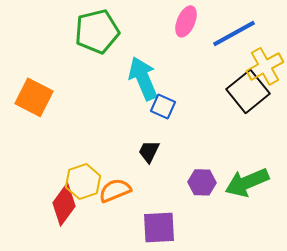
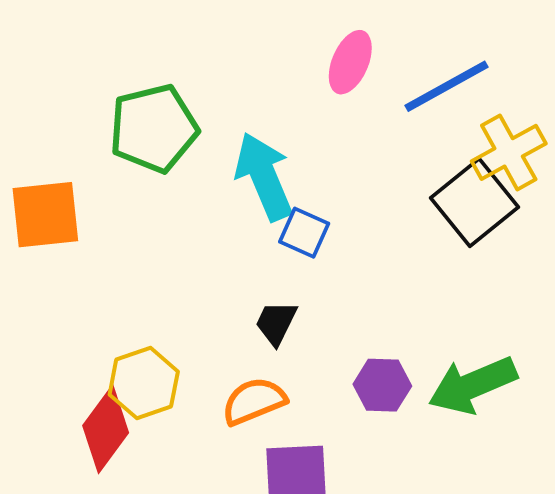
green pentagon: (97, 31) -> (154, 128), moved
orange square: (34, 97) -> (45, 215), turned -33
orange semicircle: (115, 190) -> (254, 401), moved

